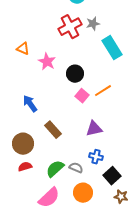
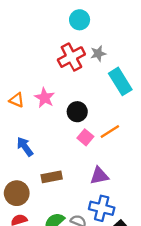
orange triangle: (23, 49) -> (17, 100), moved
brown rectangle: (53, 130) -> (52, 177), turned -60
blue cross: (96, 157) -> (102, 208), size x1.5

